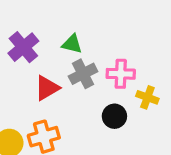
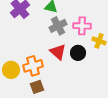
red triangle: (47, 88) -> (58, 52), moved, turned -48

